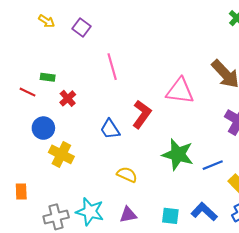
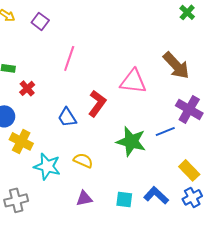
pink line: (112, 67) -> (69, 58), turned 35
blue line: (213, 165) -> (165, 131), moved
cyan star: (90, 212) -> (47, 166), moved

